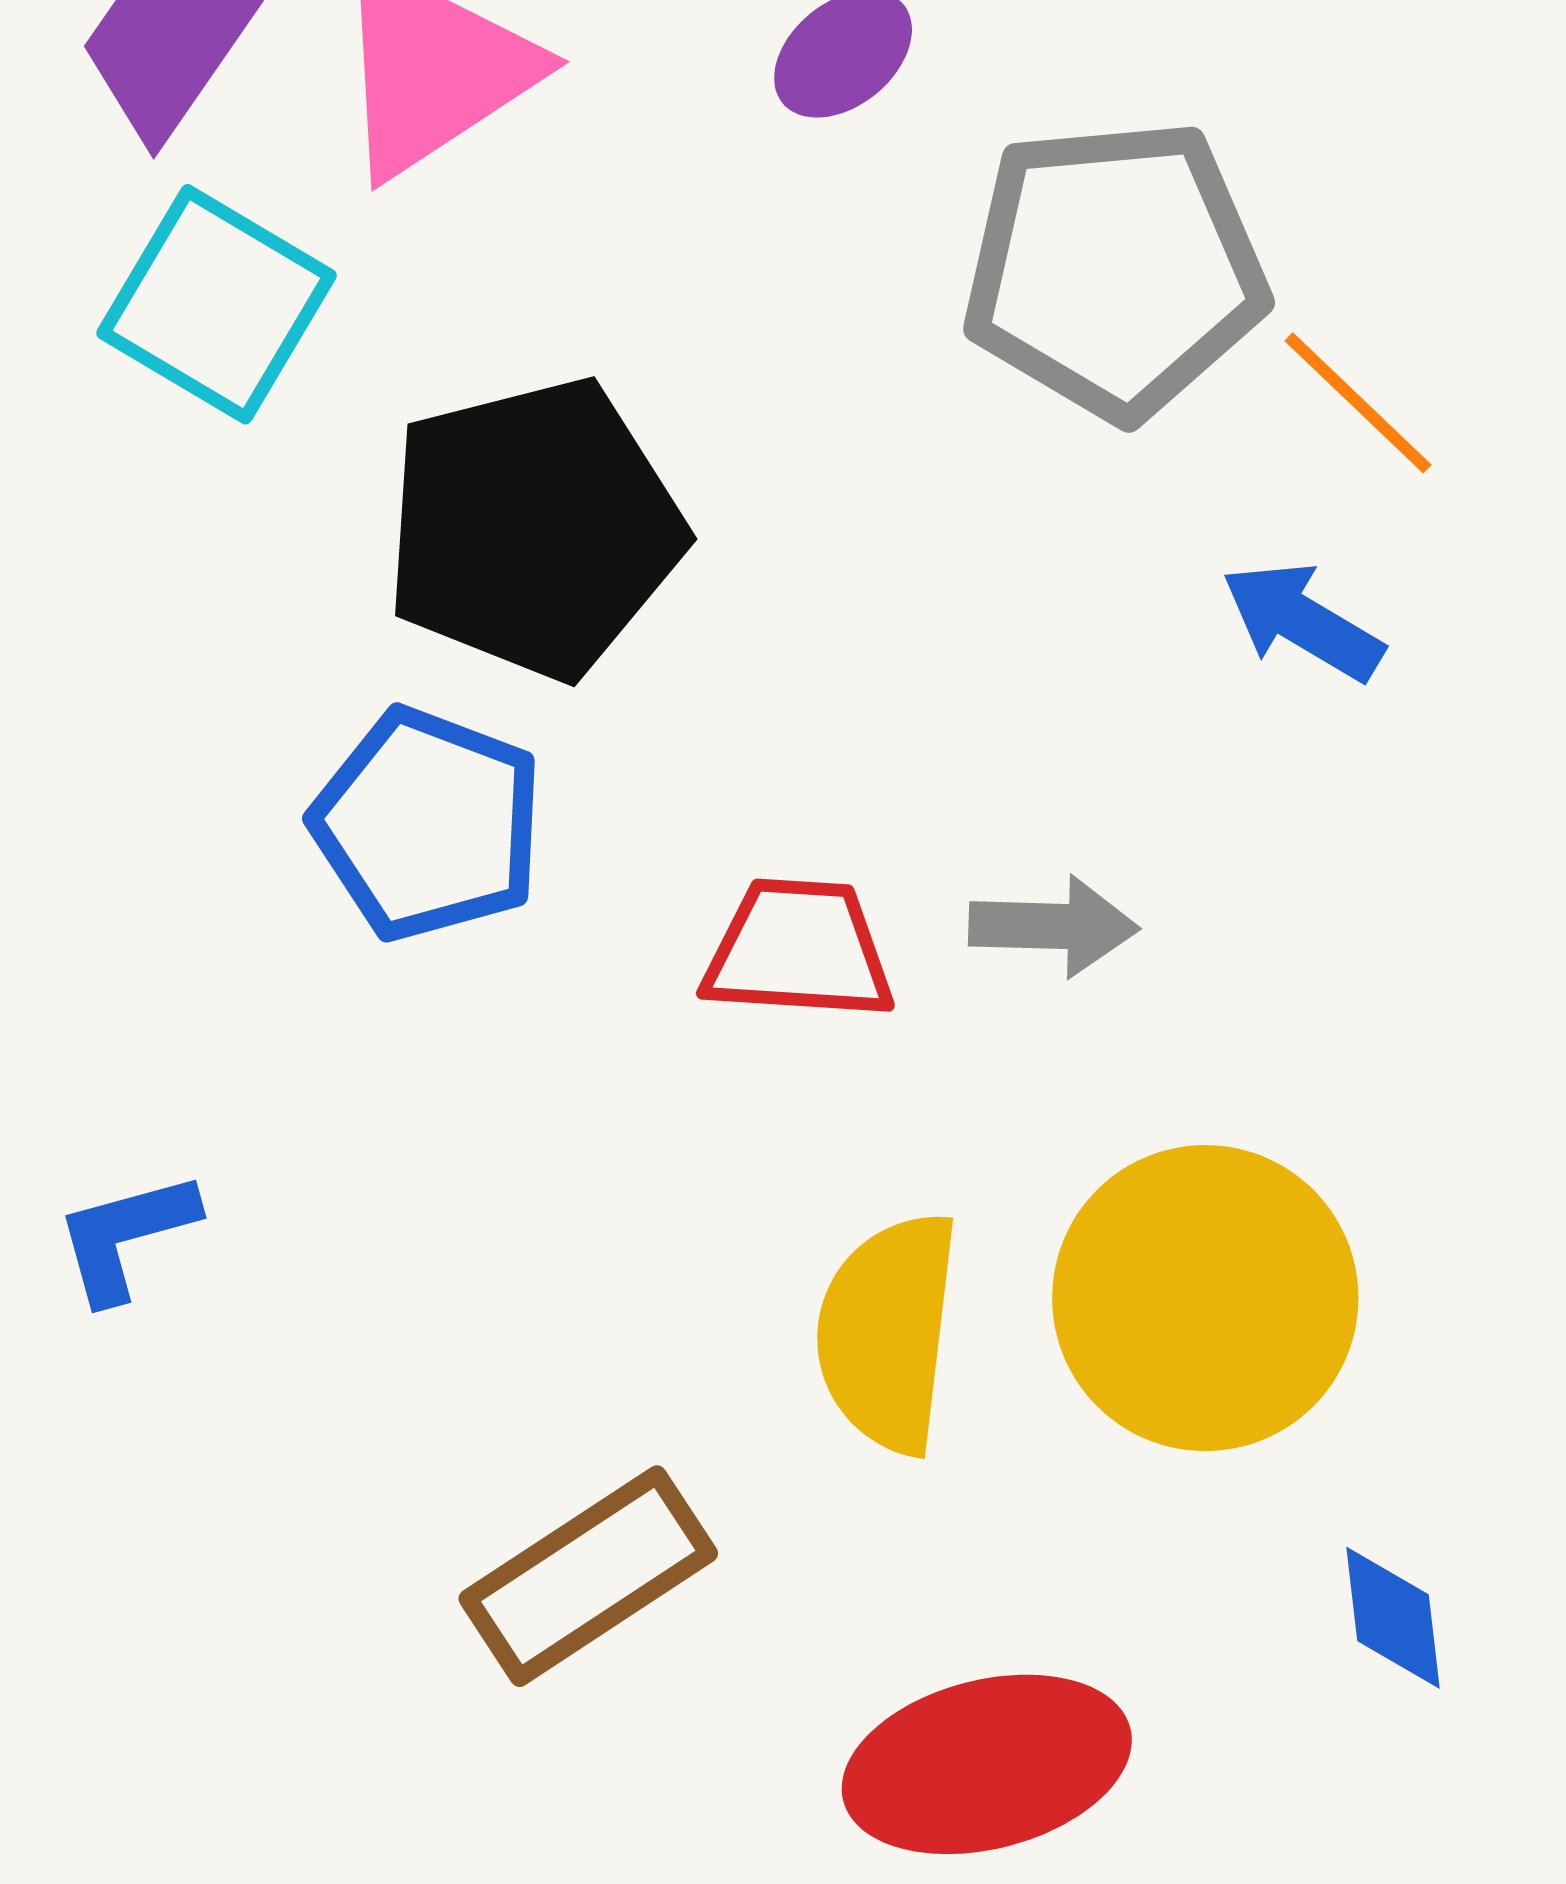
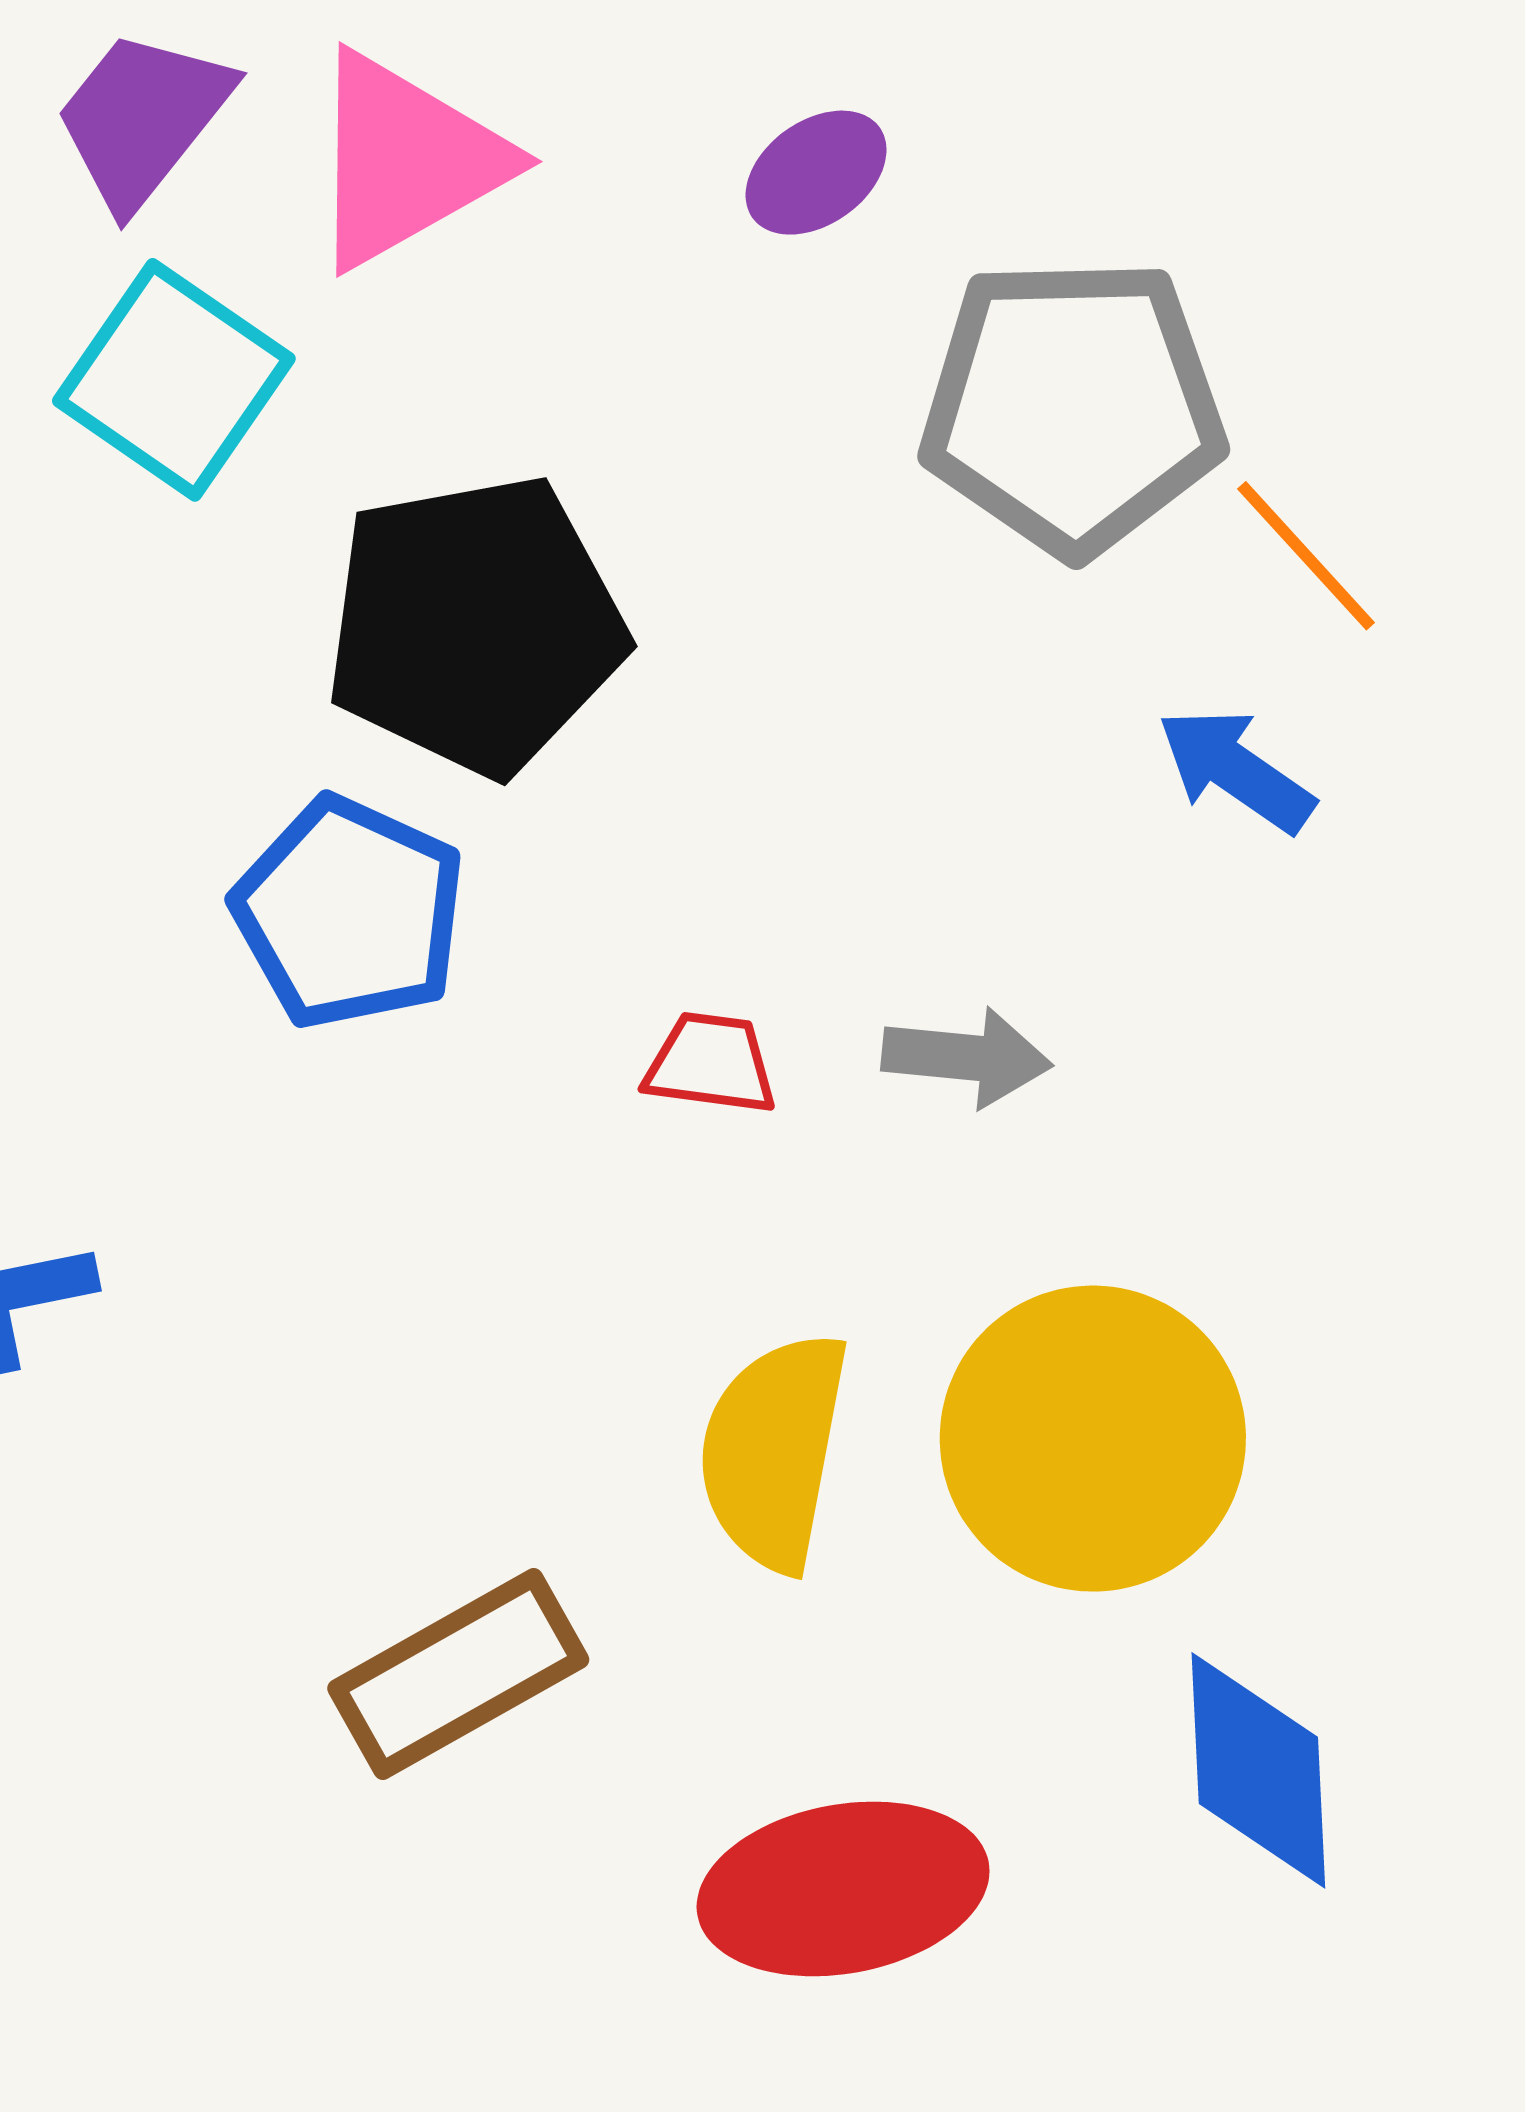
red trapezoid: (799, 950) -> (711, 1064), size x0.7
blue diamond: (1393, 1618) -> (1258, 1770), size x1.6

